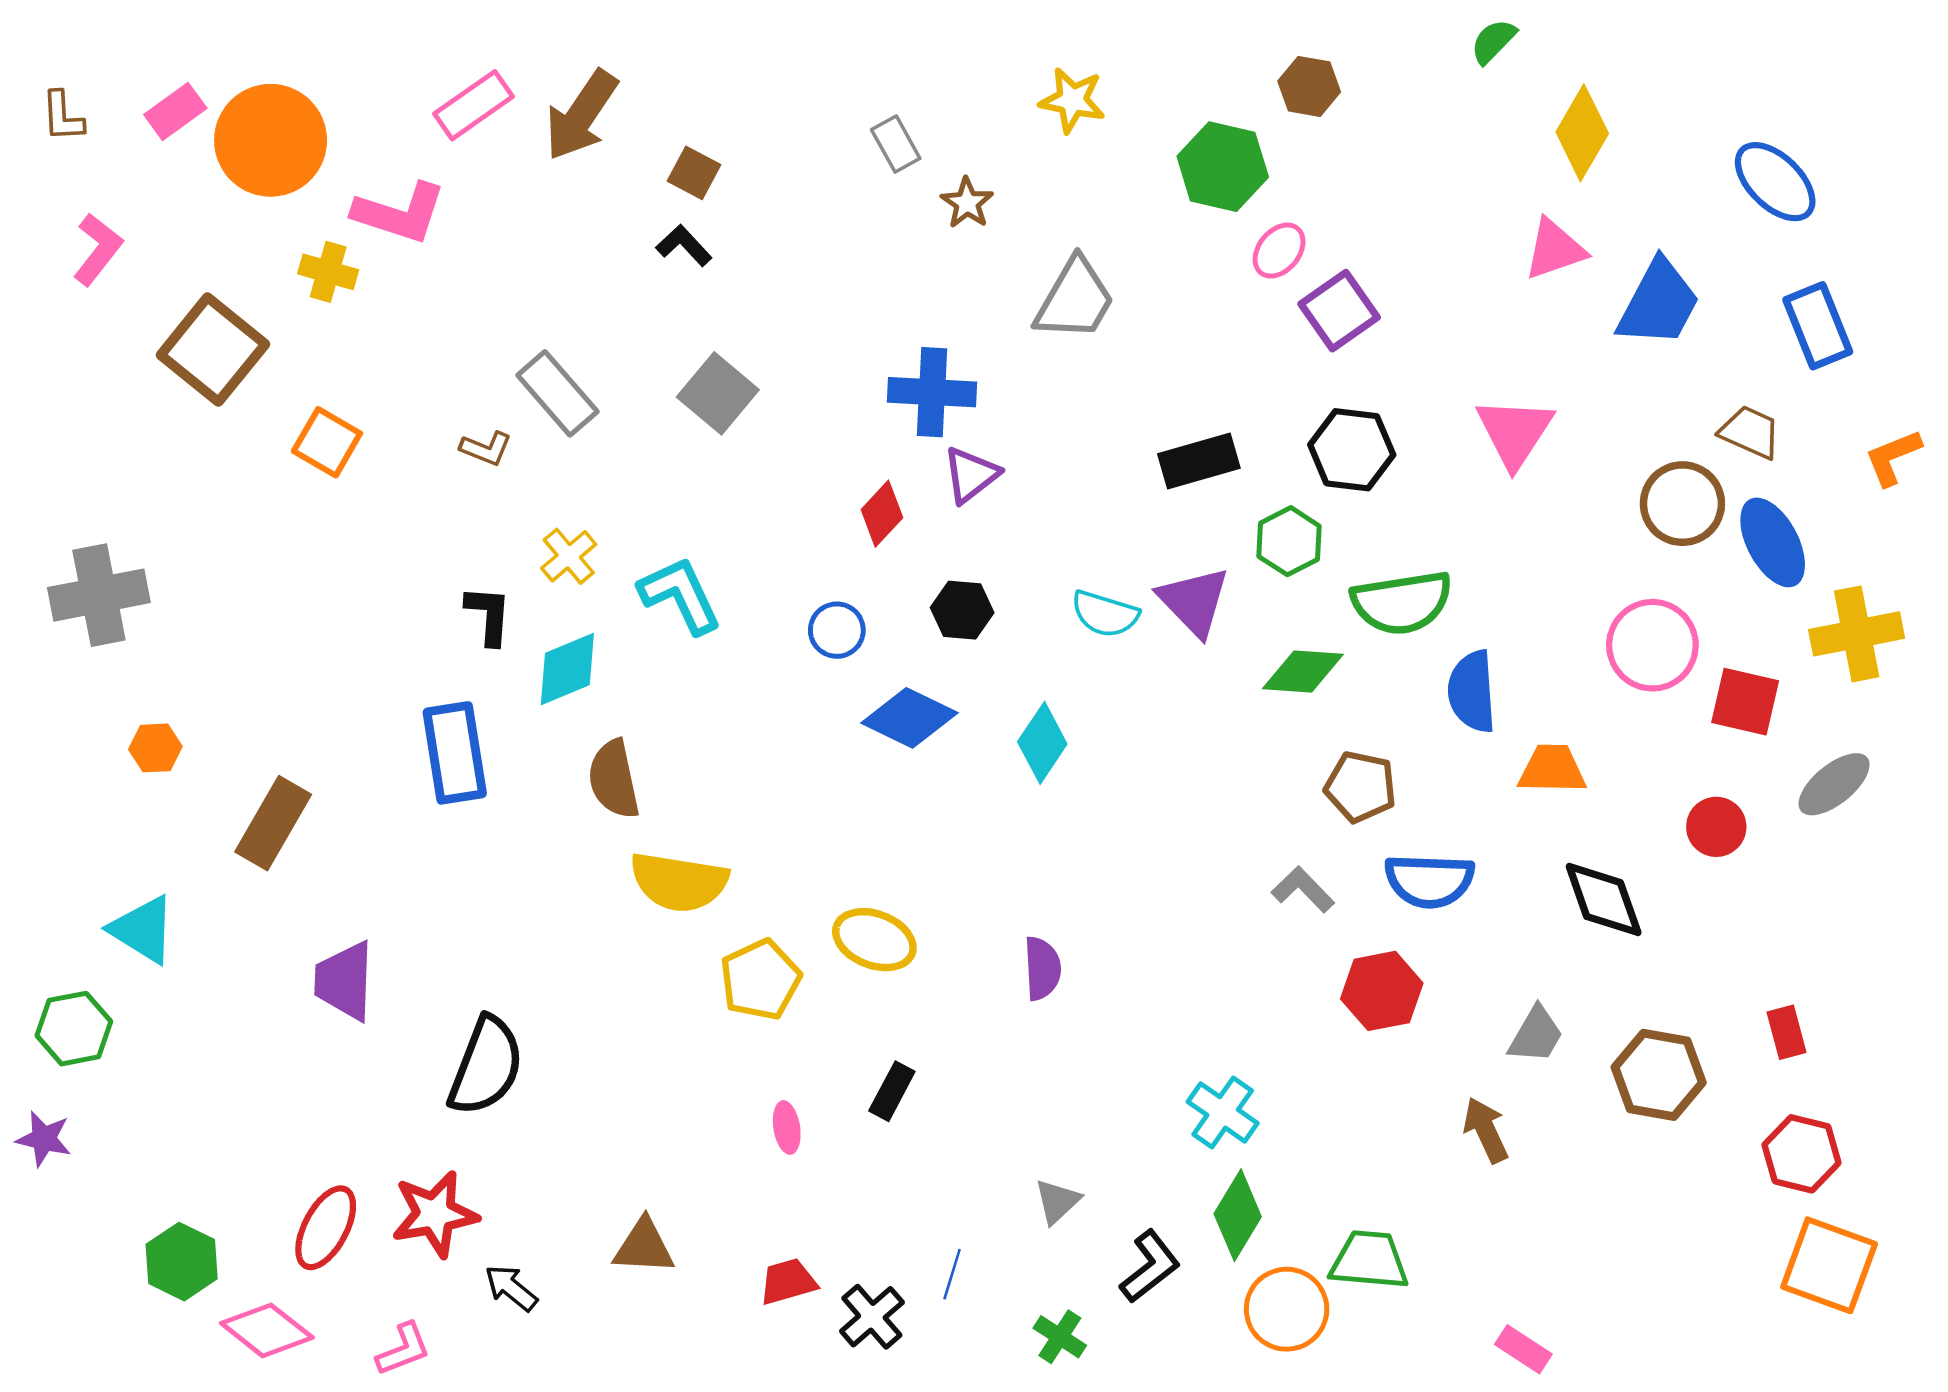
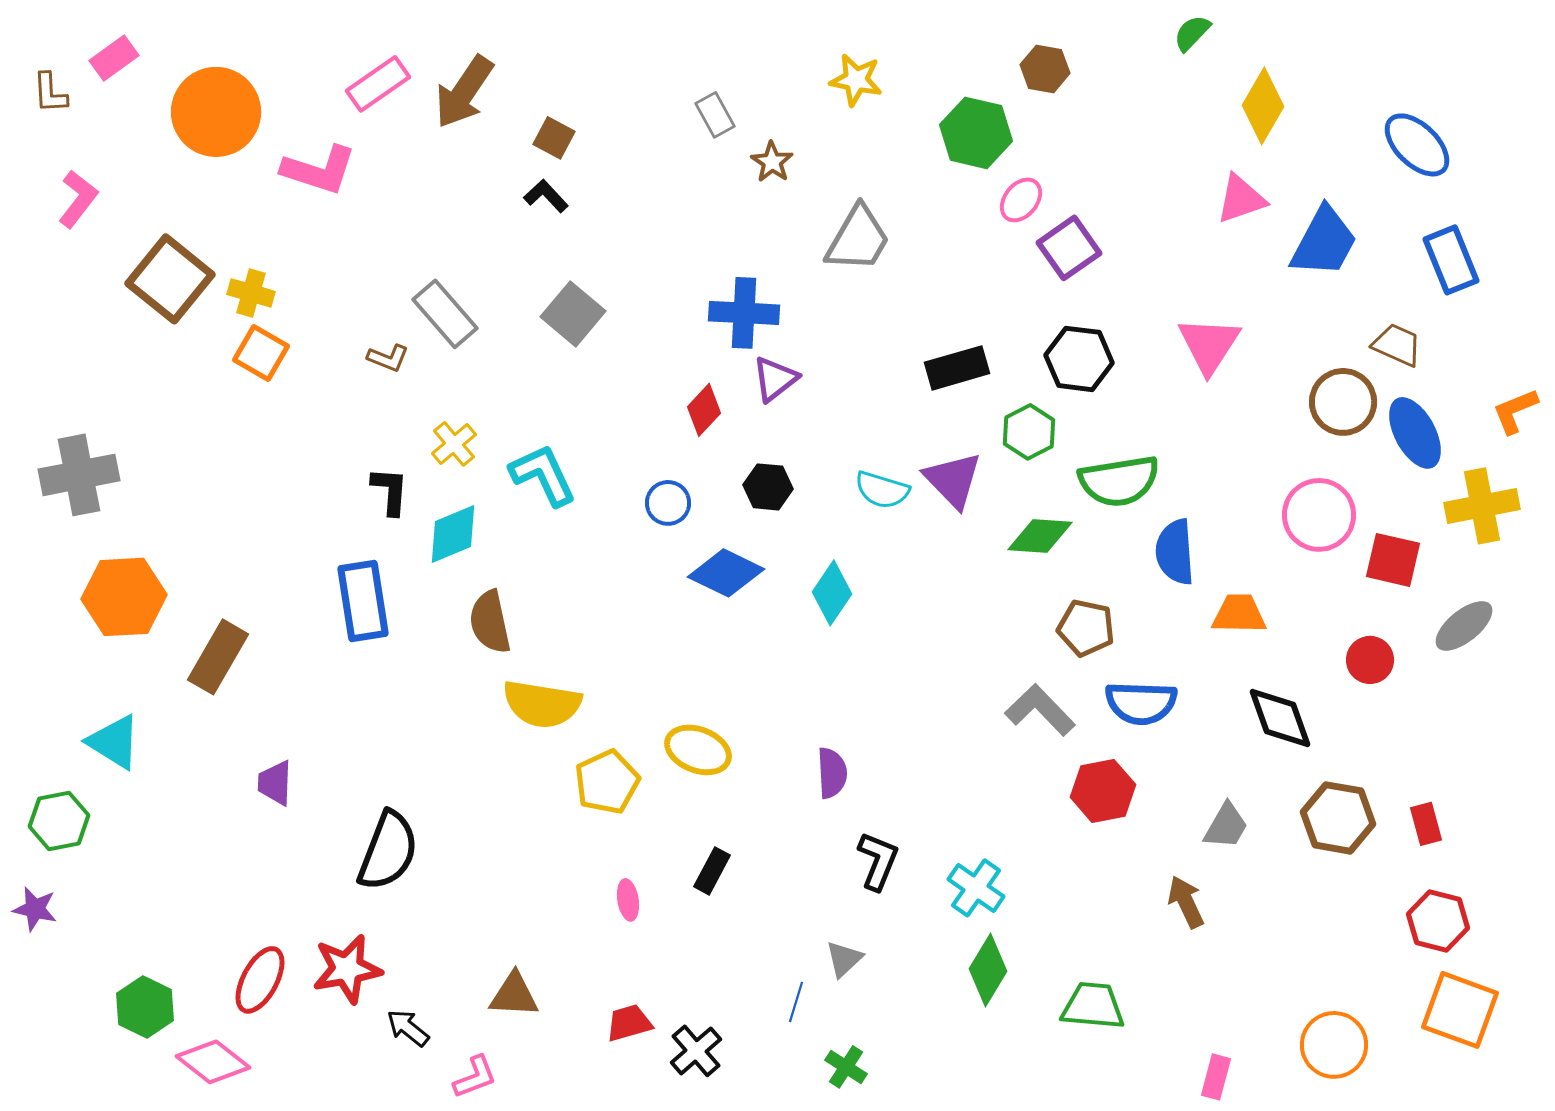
pink rectangle: (175, 111) -> (114, 58), moved
yellow cross: (328, 272) -> (251, 293), moved
orange L-shape: (1893, 457) -> (1515, 411), moved
orange hexagon: (155, 748) -> (124, 597), size x2.0
gray L-shape: (1303, 889) -> (1040, 710), size x1.4
purple trapezoid: (344, 981) -> (275, 783), size x0.7
brown hexagon: (1659, 1075) -> (1338, 818), moved
black L-shape: (1150, 1267) -> (878, 861), moved, turned -30
blue line: (952, 1274) -> (796, 1002), moved
orange circle: (1287, 1309) -> (1334, 1045), moved
pink L-shape: (403, 1349) -> (475, 1077), moved
pink rectangle: (1523, 1349) -> (1216, 1077), turned 72

